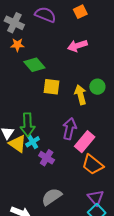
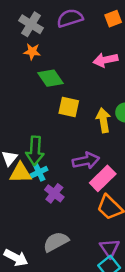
purple semicircle: (45, 15) -> (70, 18), turned -45
purple arrow: (70, 129) -> (86, 161), turned 60
yellow triangle: (18, 144) -> (20, 173), turned -42

